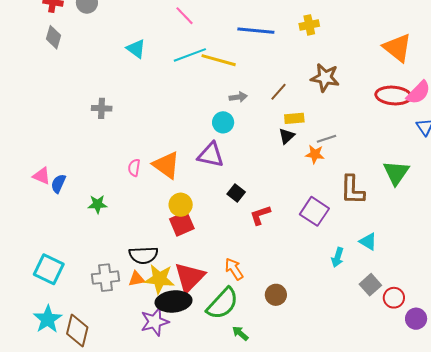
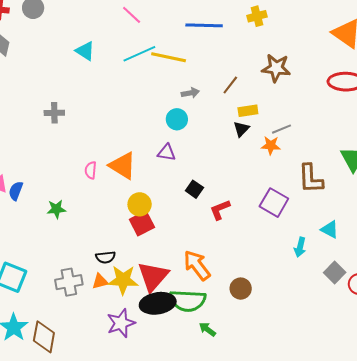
purple triangle: (211, 155) -> (167, 153), size x0.7
black semicircle: (143, 255) -> (106, 257), size x0.7
orange arrow: (234, 269) -> (197, 265), size x1.4
black ellipse: (174, 301) -> (158, 303), moved
green semicircle: (222, 304) -> (188, 301), turned 54

